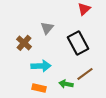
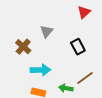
black rectangle: (78, 43) -> (78, 47), size x0.7

